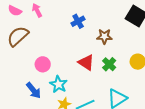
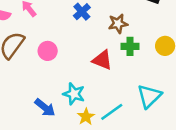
pink circle: (43, 64) -> (48, 51), moved
green cross: (109, 64) -> (130, 46), moved, turned -32

